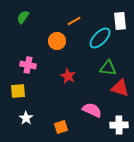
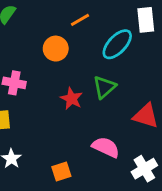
green triangle: (108, 68) -> (104, 87), moved, turned -48
white cross: (119, 125) -> (144, 169), turned -30

